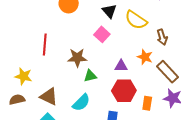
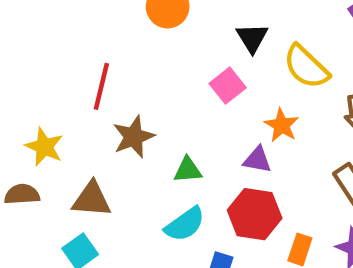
orange star: (145, 57) -> (282, 125), moved
brown star: (77, 58) -> (134, 137), moved, turned -30
brown triangle: (49, 97) -> (92, 199), turned -30
cyan semicircle: (81, 103) -> (185, 224), moved

